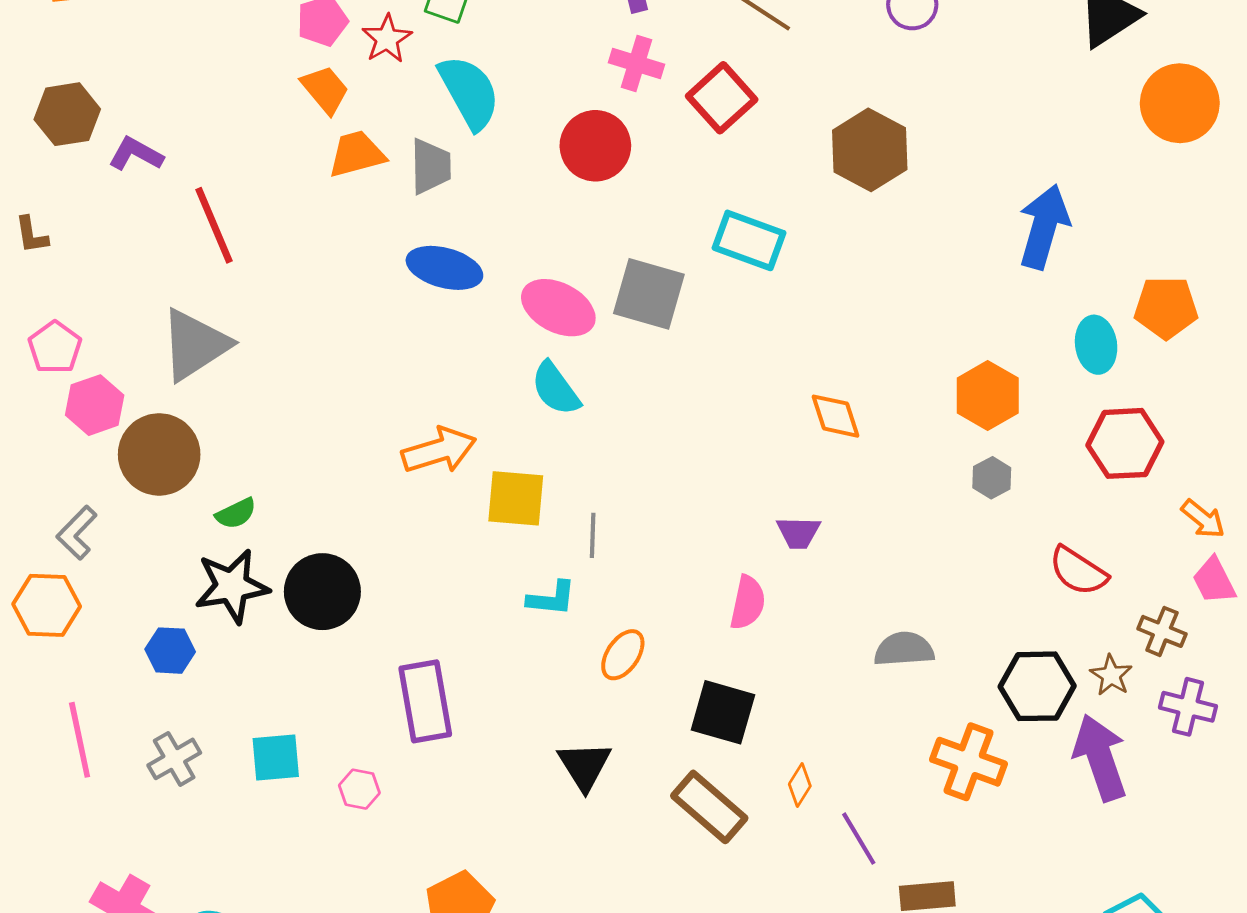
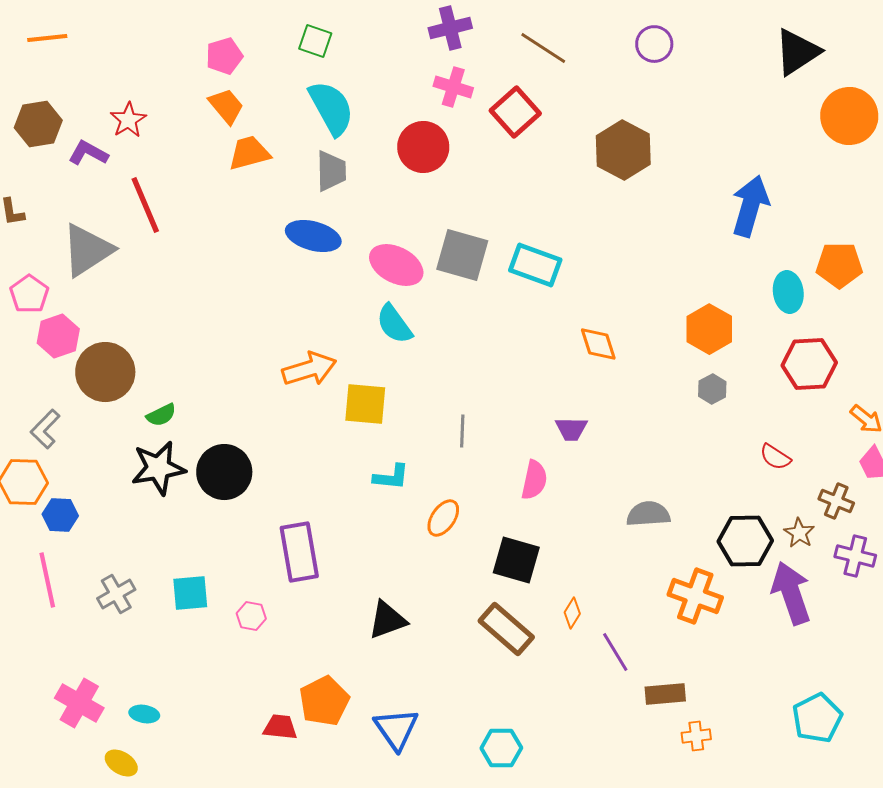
red star: (387, 39) -> (128, 120), moved
gray trapezoid: (431, 166) -> (331, 171), moved
cyan rectangle: (749, 240) -> (535, 265), moved
gray triangle: (195, 345) -> (87, 250), moved
gray line: (593, 535) -> (462, 431), moved
red semicircle: (1078, 571) -> (775, 457), size x0.7
blue hexagon: (170, 651) -> (60, 515), moved
black triangle: (584, 766) -> (387, 620), moved, turned 42

